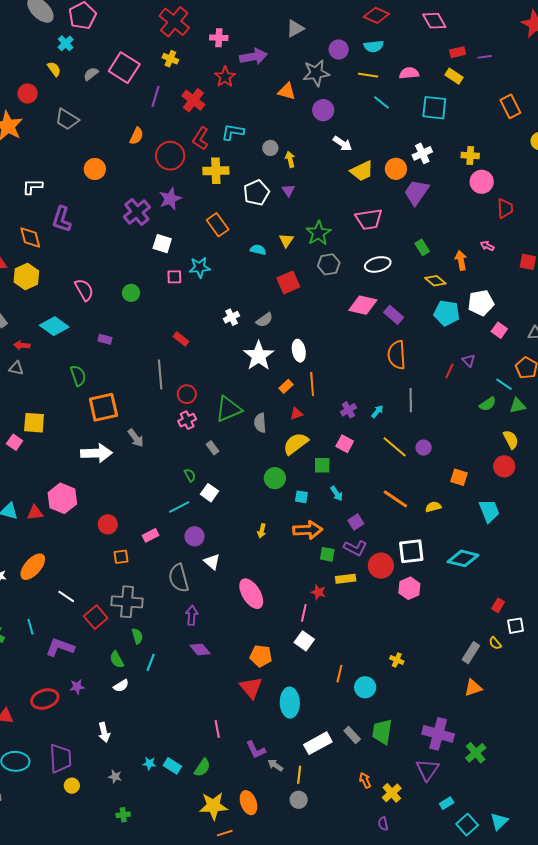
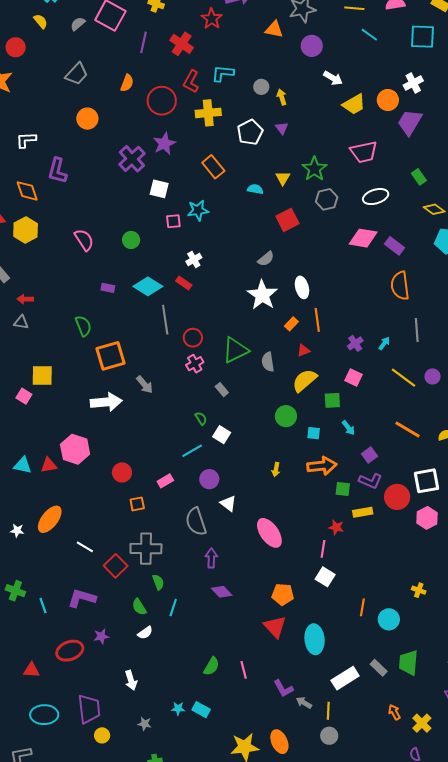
gray trapezoid: (67, 119) -> (77, 74), moved, turned -75
white cross: (232, 317) -> (194, 260), moved
cyan diamond: (54, 326) -> (148, 286), moved
cyan line: (30, 627) -> (43, 606), moved
green semicircle: (202, 768) -> (211, 666), moved

